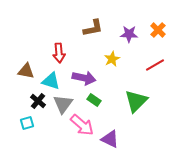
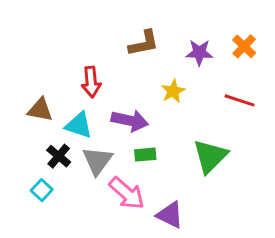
red line: (155, 65) -> (240, 100), turned 48
green rectangle: (94, 100) -> (145, 155), turned -40
cyan square: (27, 123) -> (42, 190), turned -32

